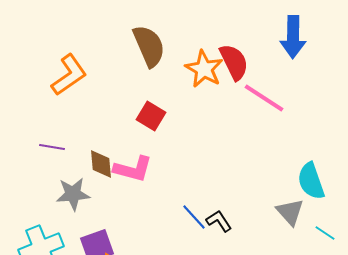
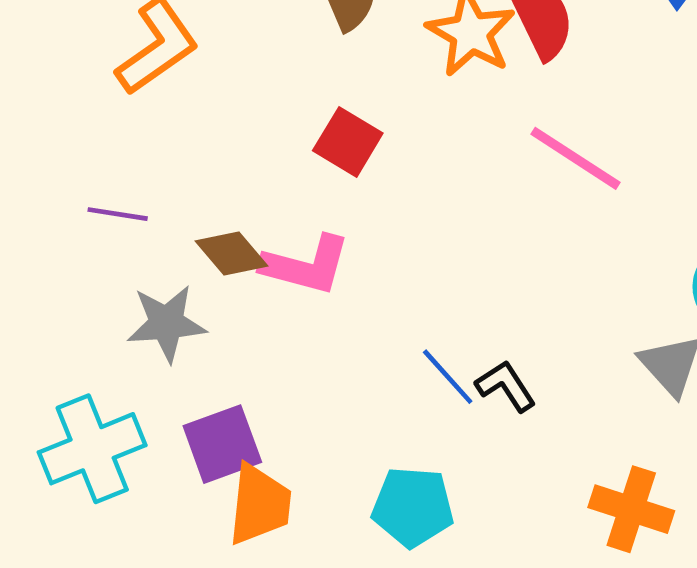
pink line: (264, 98) -> (575, 158), moved
brown diamond: (101, 164) -> (232, 254), turned -36

